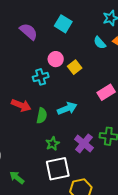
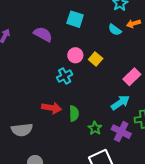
cyan arrow: (67, 108) -> (120, 103), moved
green star: (53, 144) -> (95, 128), moved

